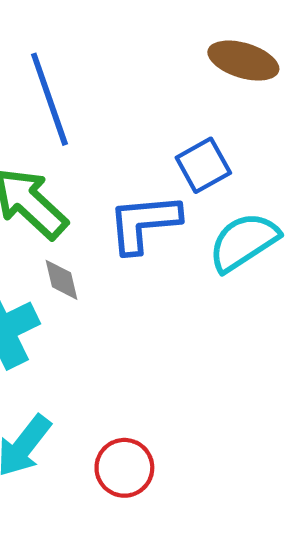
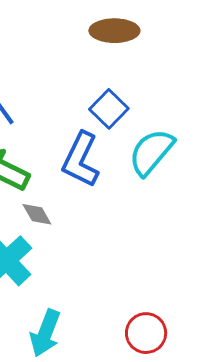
blue L-shape: (144, 223) -> (81, 160), turned -42
red circle: (124, 468) -> (146, 333), moved

